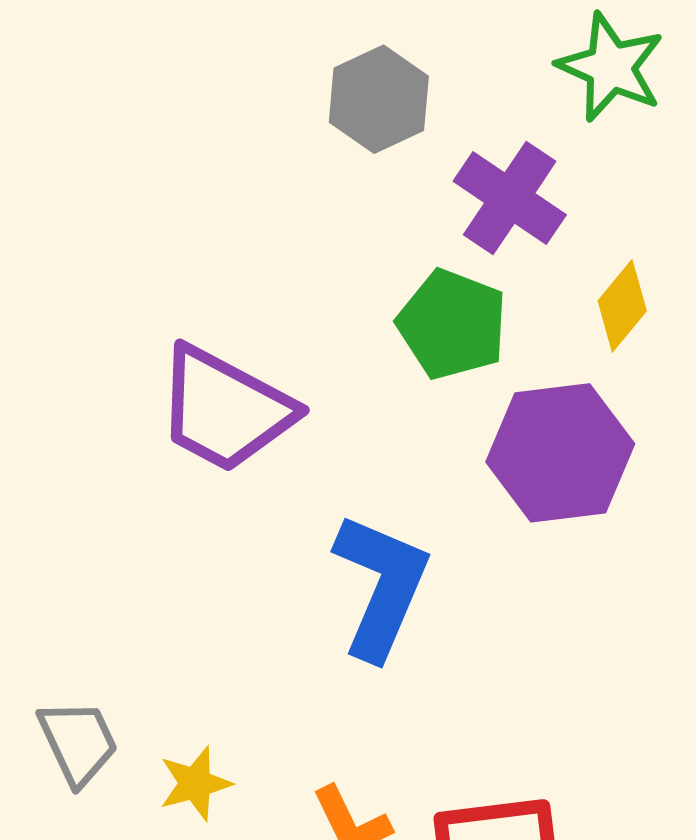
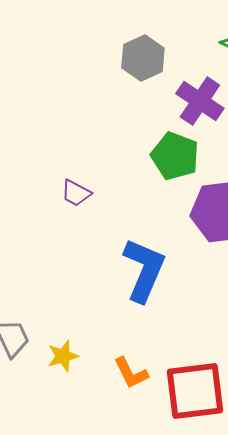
purple trapezoid: (225, 409) -> (76, 193), size x0.5

